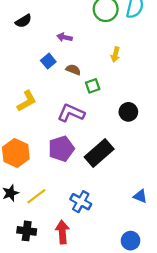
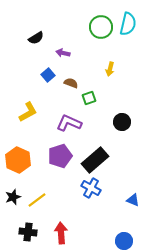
black semicircle: (23, 21) -> (36, 38), moved
blue cross: (81, 202) -> (91, 188), moved

